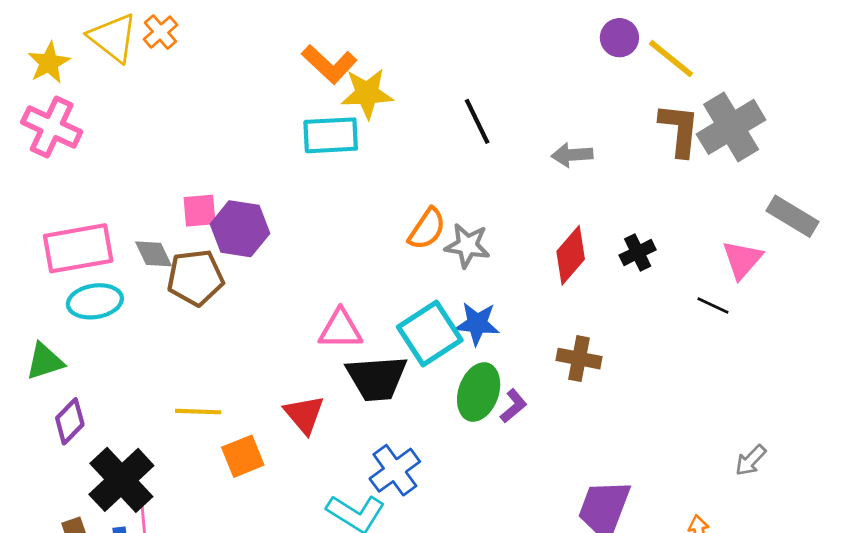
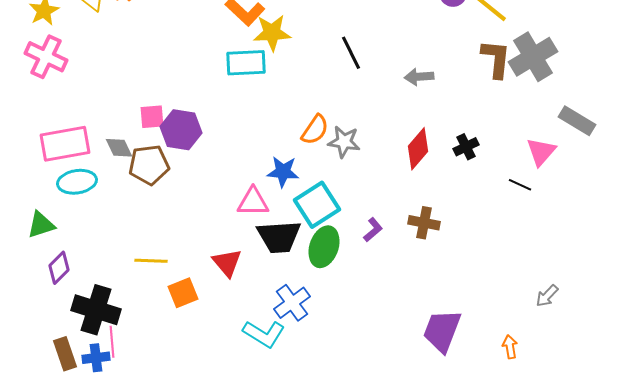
blue star: (477, 324) -> (283, 172), moved
green ellipse: (479, 392) -> (324, 247), moved
purple L-shape: (513, 406) -> (373, 230), moved
black cross: (121, 480) -> (96, 310), turned -30

